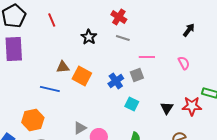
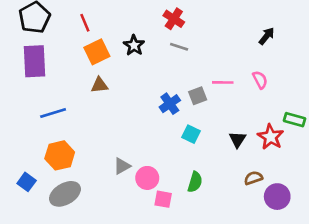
pink line: (147, 57) -> (223, 82), moved
orange square: (82, 76) -> (97, 52), moved, turned 36
blue line: (50, 89) -> (53, 113), moved, turned -30
red star: (192, 106) -> (271, 137), turned 30

